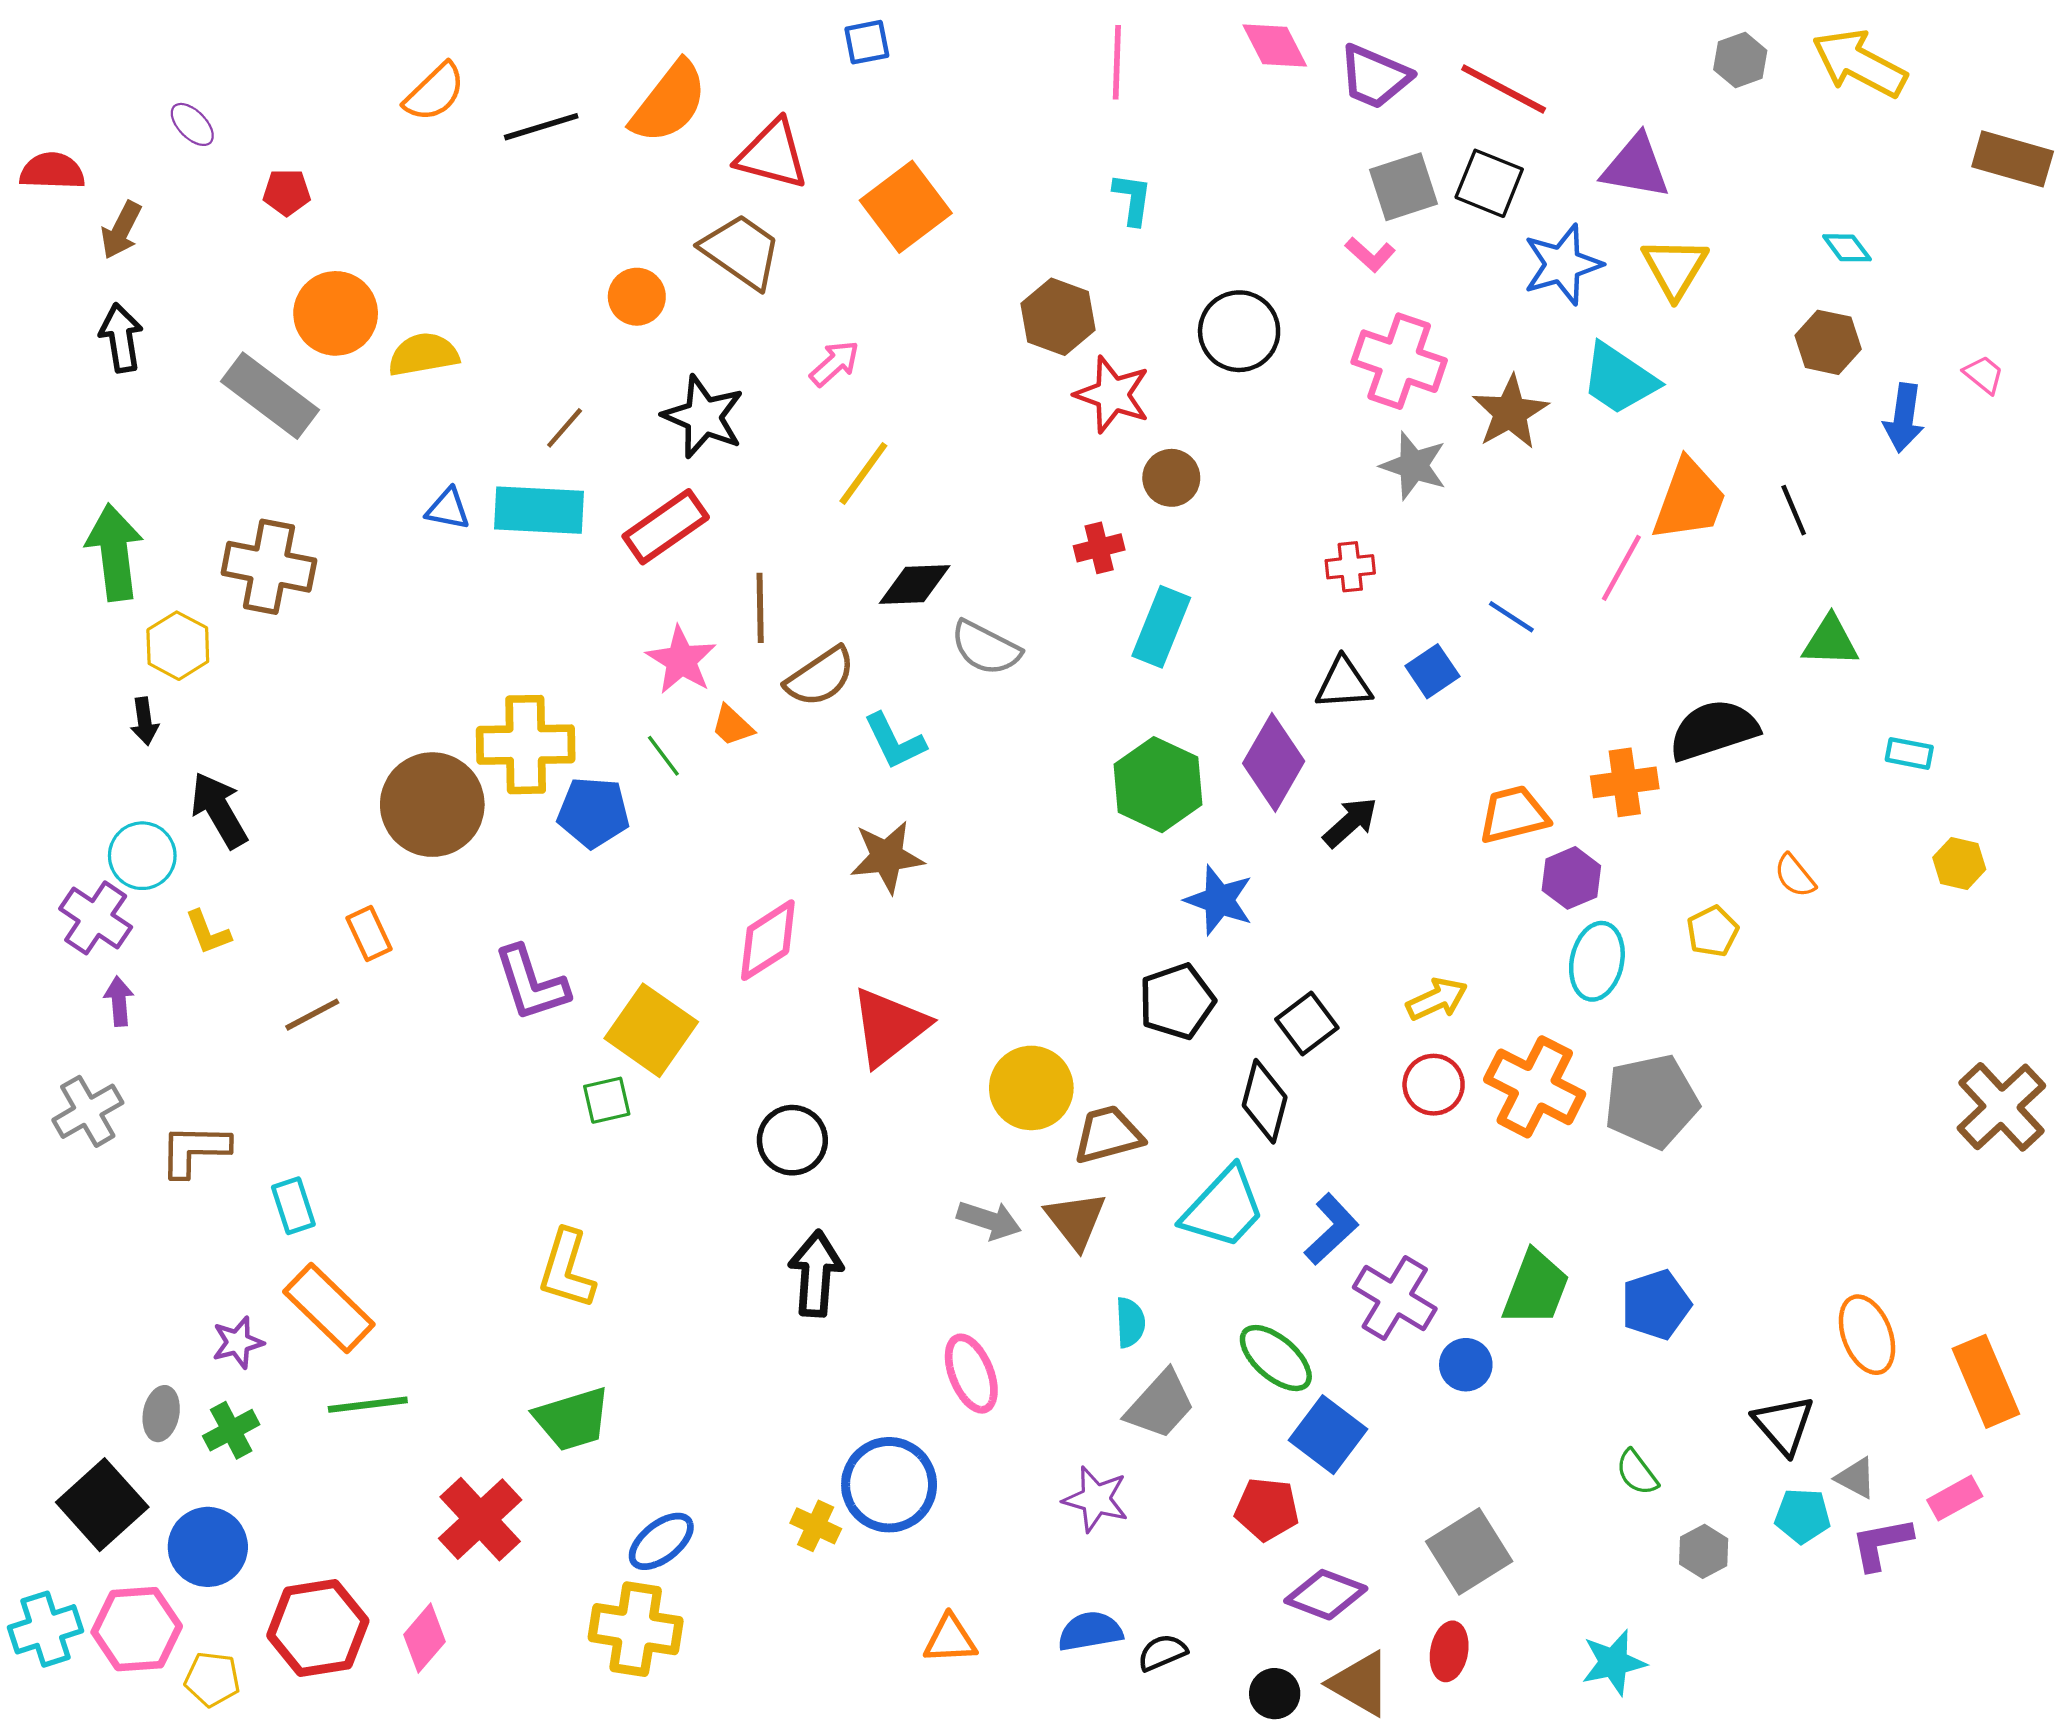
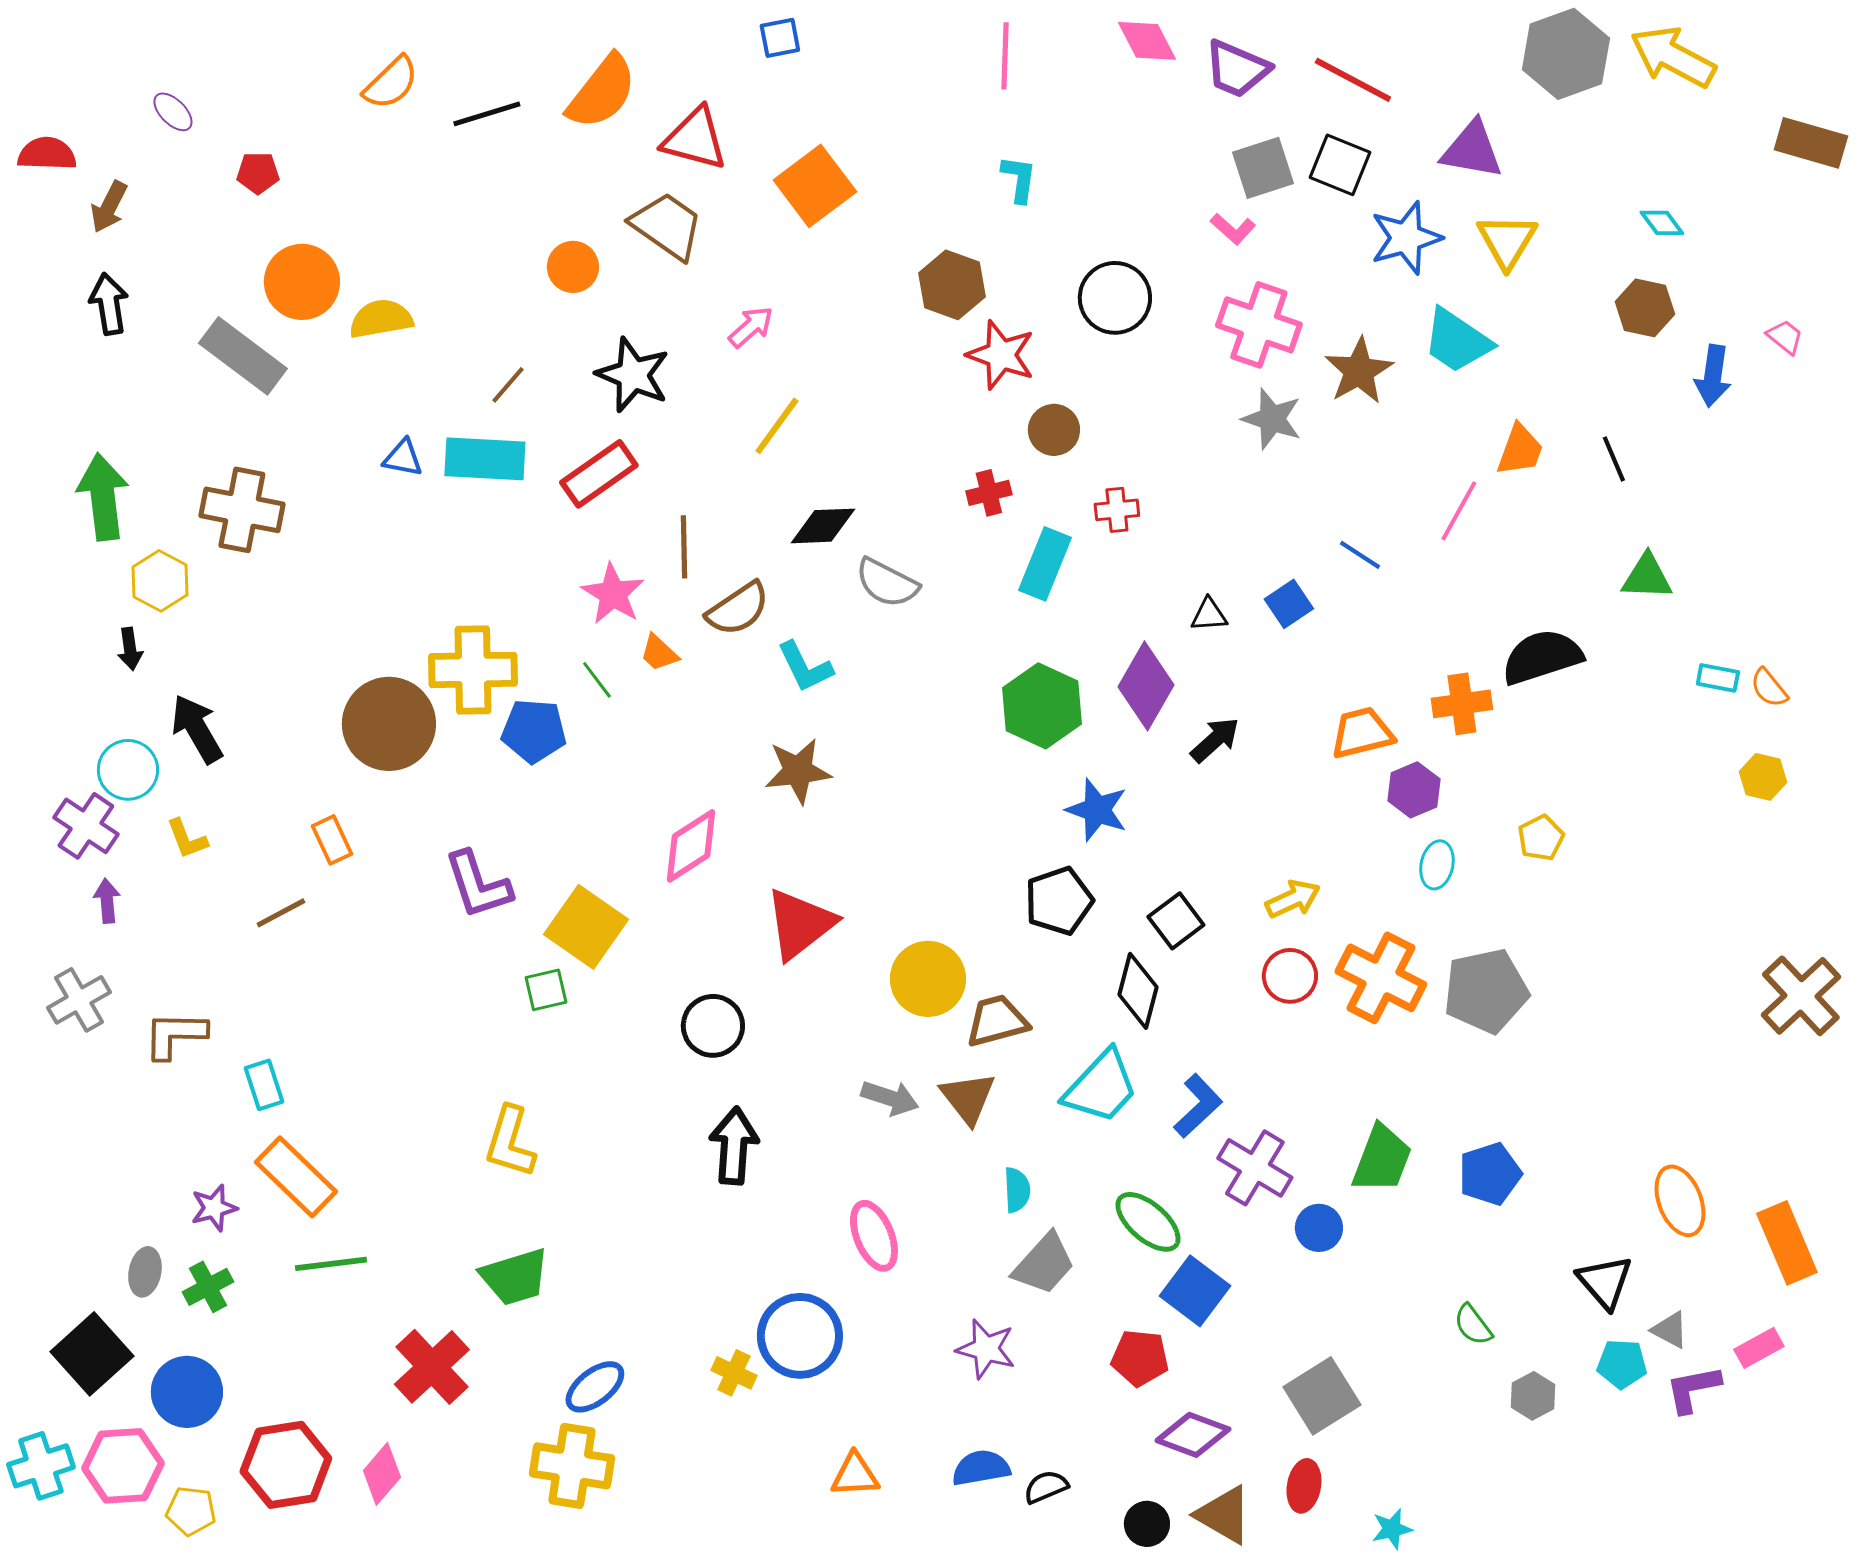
gray hexagon: (1740, 60) -> (1566, 54), size x1.8
orange trapezoid: (1689, 500) -> (1520, 450), size x0.7
red cross: (1350, 567) -> (1117, 510), moved
black triangle: (1344, 683) -> (1209, 615), size x0.7
orange semicircle: (1795, 876) -> (1769, 688), moved
cyan ellipse: (1597, 961) -> (1437, 865), size x0.7
cyan star: (1614, 1663) -> (1392, 1529), moved, size x0.7

